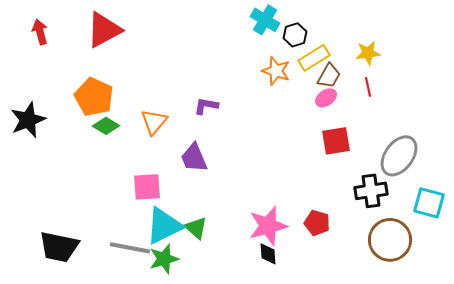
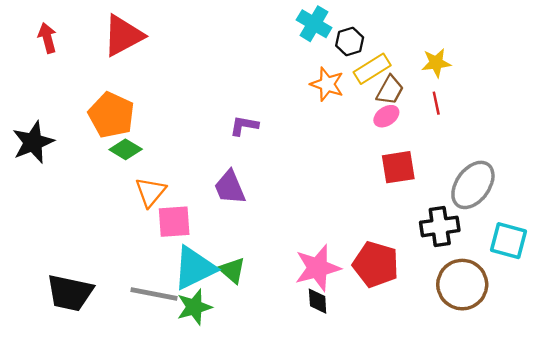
orange triangle: (154, 122) -> (150, 192), moved
red pentagon: (317, 223) -> (376, 264), size x1.5

